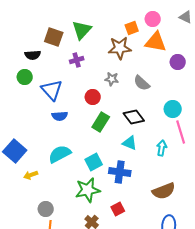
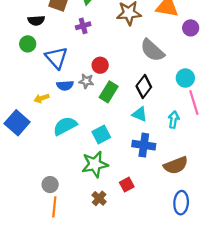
gray star: (112, 79) -> (86, 81), moved
gray semicircle: (142, 83) -> (152, 50), size x1.4
black diamond: (134, 117) -> (144, 87), turned 75
blue cross: (120, 172) -> (144, 145), moved
yellow arrow: (31, 175) -> (42, 98), moved

